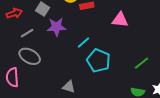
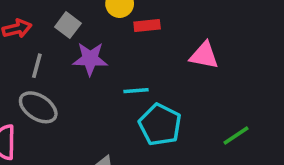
gray line: (27, 33) -> (37, 66), turned -48
cyan line: (84, 43) -> (136, 91), turned 32

